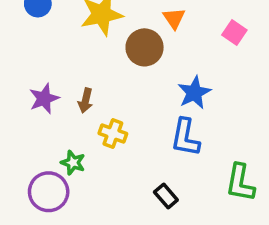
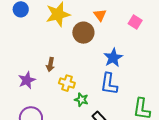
purple star: (44, 99) -> (27, 80), moved
green star: (73, 163) -> (81, 100), moved

